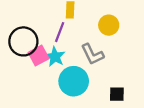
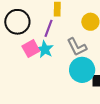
black circle: (23, 41) -> (17, 22), moved
cyan circle: (74, 81) -> (82, 70), moved

